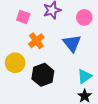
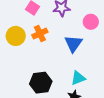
yellow circle: (15, 63) -> (16, 36), moved
black hexagon: (43, 75) -> (41, 83), moved

